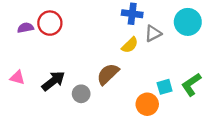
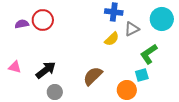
brown semicircle: (108, 74) -> (93, 76), moved
green L-shape: (191, 85) -> (149, 54), moved
gray circle: (81, 94) -> (55, 92), moved

